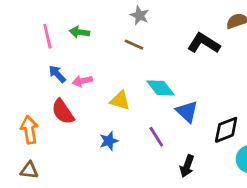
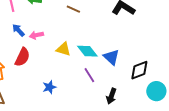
cyan diamond: (160, 88) -> (87, 51), moved
red semicircle: (63, 112) -> (22, 57), turned -120
blue star: (109, 141) -> (49, 87), moved

